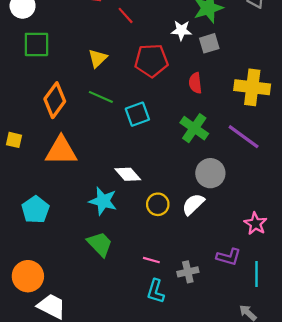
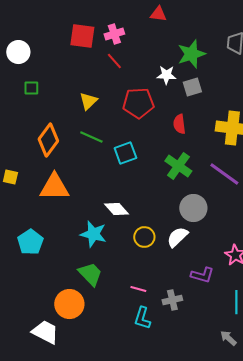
green square: (36, 44) -> (31, 88), size x0.6
purple L-shape: (229, 257) -> (202, 275), moved
orange circle: (28, 276) -> (69, 304), moved

